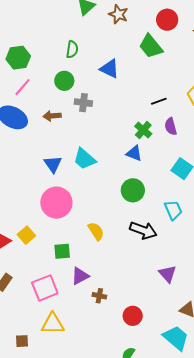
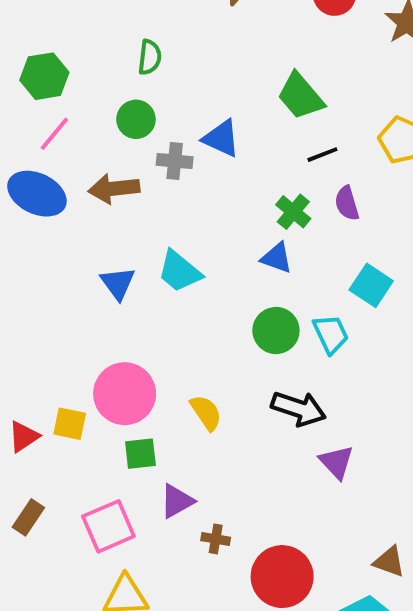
green trapezoid: (151, 46) -> (301, 96), moved
blue triangle: (110, 69) -> (221, 138), moved
brown arrow: (52, 116) -> (114, 189), size x1.4
pink circle: (56, 203) -> (125, 394), moved
cyan trapezoid: (173, 210) -> (331, 334), moved
yellow square: (26, 235) -> (70, 424), turned -36
purple triangle: (168, 274) -> (336, 462), moved
red circle: (133, 316) -> (282, 577), size x1.6

